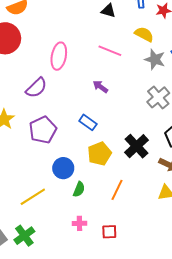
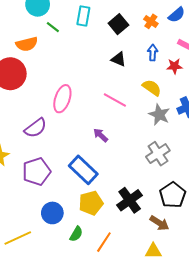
blue rectangle: (88, 122) -> (83, 170), size x1.6
green semicircle: (79, 189) -> (76, 234), moved

